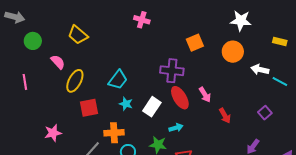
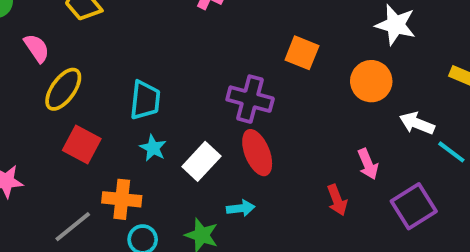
orange square: (195, 43) -> (302, 53), turned 36
cyan trapezoid: (118, 80) -> (145, 100), turned -40
pink arrow: (205, 95) -> (368, 164), moved
red square: (89, 108) -> (82, 145), turned 30
purple square: (265, 113) -> (414, 206), size x1.6

